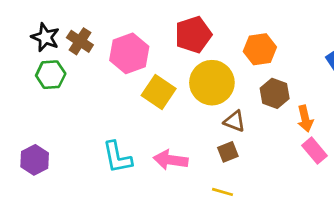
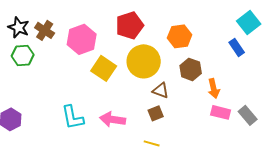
pink rectangle: (315, 151) -> (221, 112), turned -36

